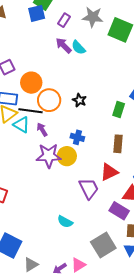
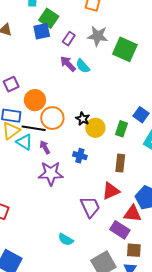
yellow circle: (67, 156) -> (95, 128), moved

